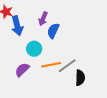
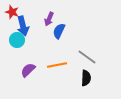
cyan circle: (34, 49) -> (17, 40), moved
gray line: (67, 66) -> (87, 57), moved, turned 72

